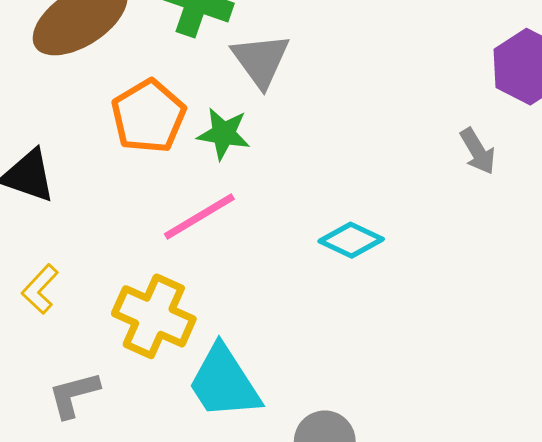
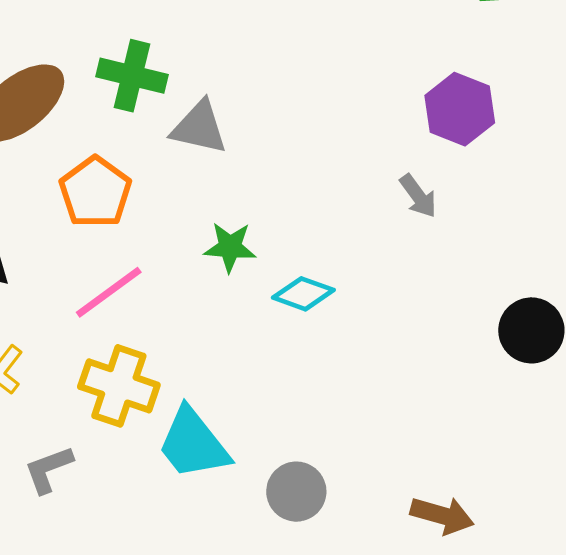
gray triangle: (261, 60) -> (199, 127), turned -36
green star: (224, 134) -> (230, 247), moved
pink line: (199, 217) -> (109, 292), moved

